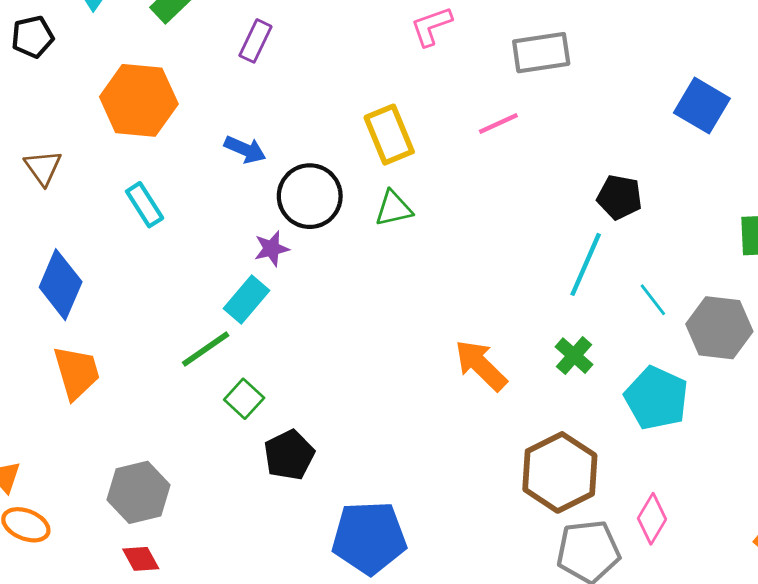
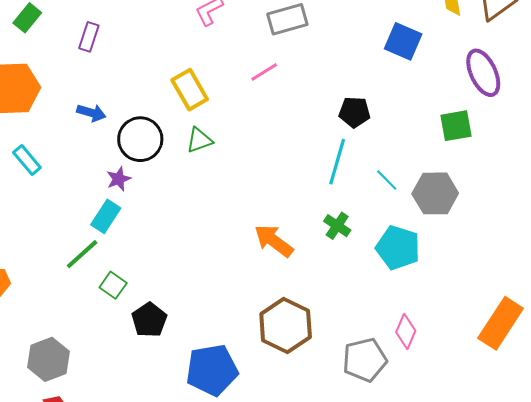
brown hexagon: (560, 472) -> (286, 325), moved

